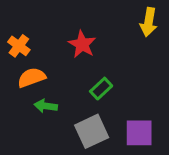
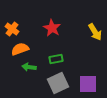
yellow arrow: (149, 22) -> (95, 32), moved, turned -42
green rectangle: (101, 89) -> (56, 59), moved, turned 32

